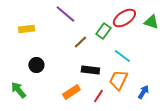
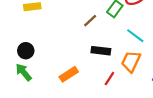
black circle: (36, 65) -> (26, 51), moved
orange rectangle: (71, 92) -> (69, 74), moved

